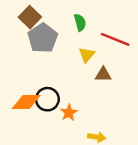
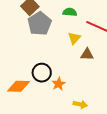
green semicircle: (80, 22) -> (70, 12), turned -72
orange diamond: (26, 102) -> (18, 86), moved

